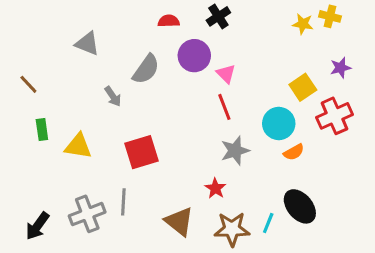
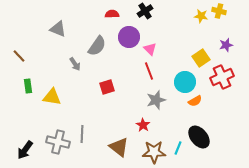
red square: (142, 152) -> (107, 87), moved, size x0.7
gray cross: (87, 214) -> (58, 142), turned 35

